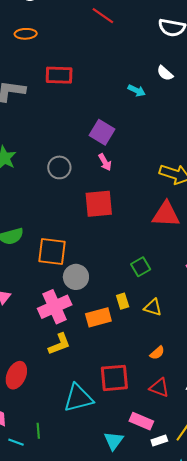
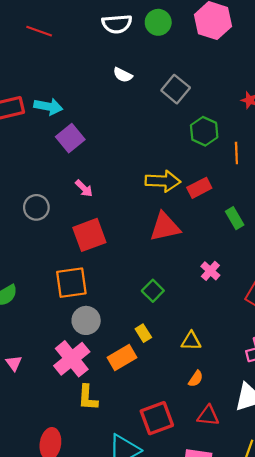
cyan arrow: (137, 91) -> (48, 106), moved, size x1.4
purple square: (102, 132) -> (70, 138), moved, turned 35
orange square: (52, 251) -> (71, 283), moved
yellow triangle: (153, 307) -> (191, 341), moved
yellow L-shape: (59, 344) -> (88, 398), turned 130

